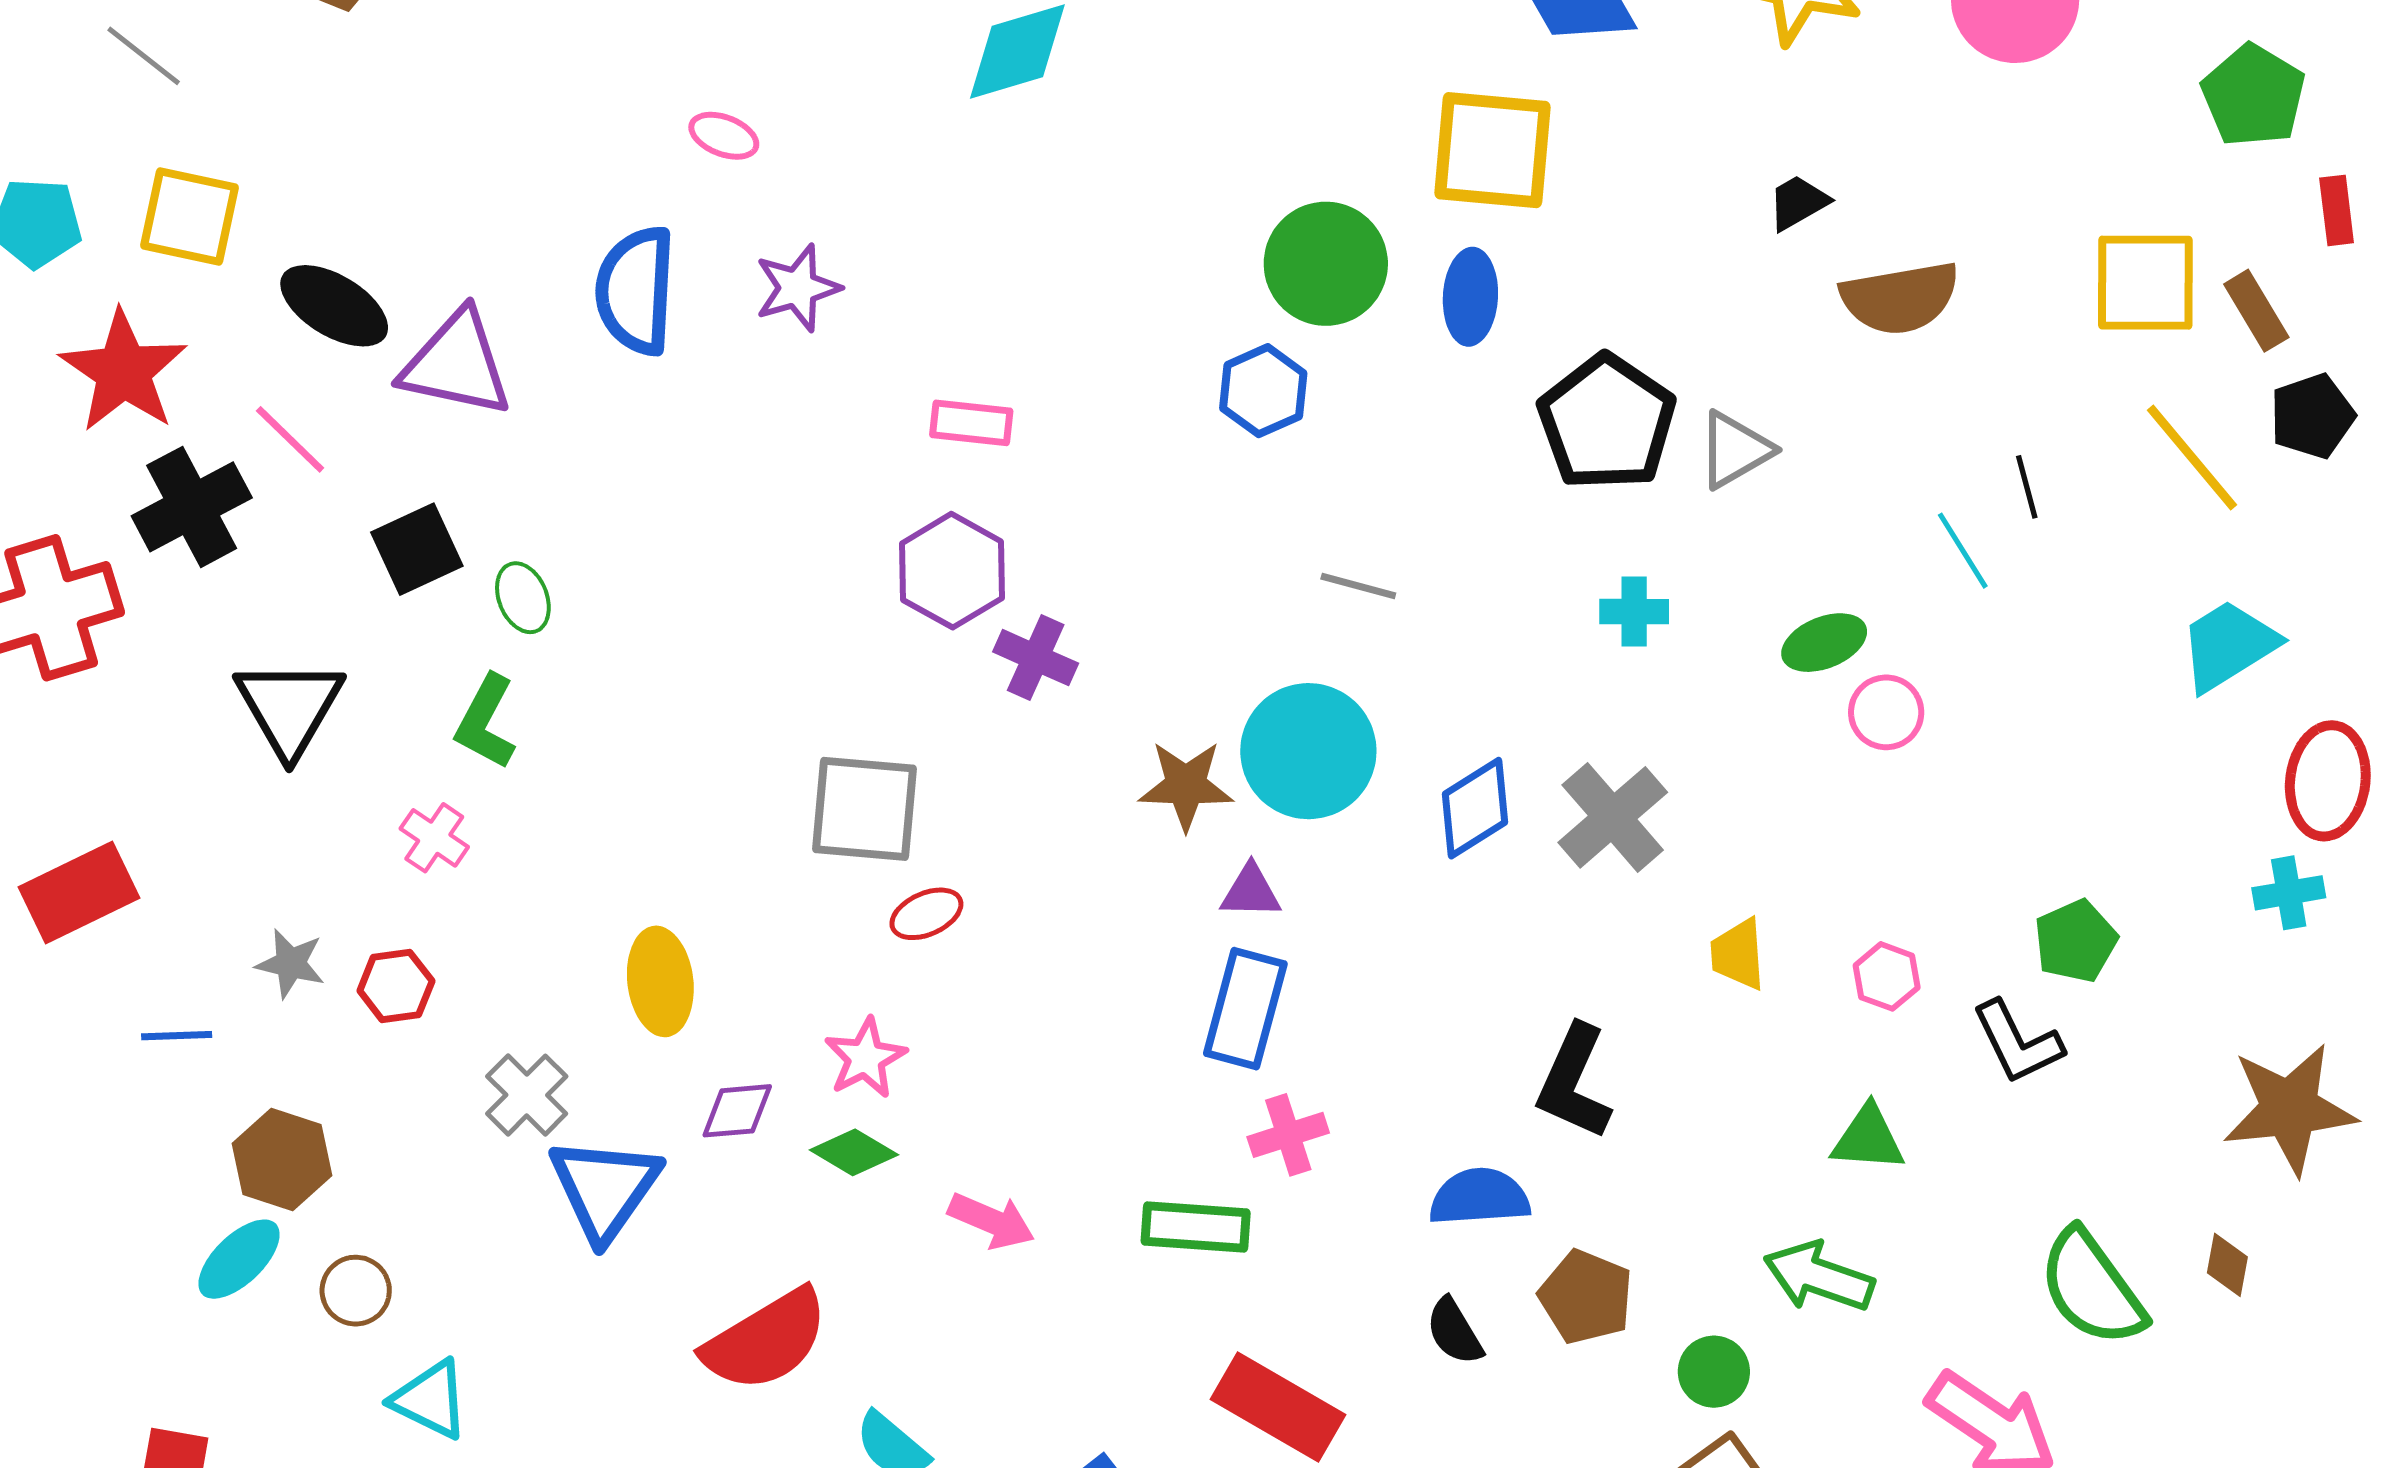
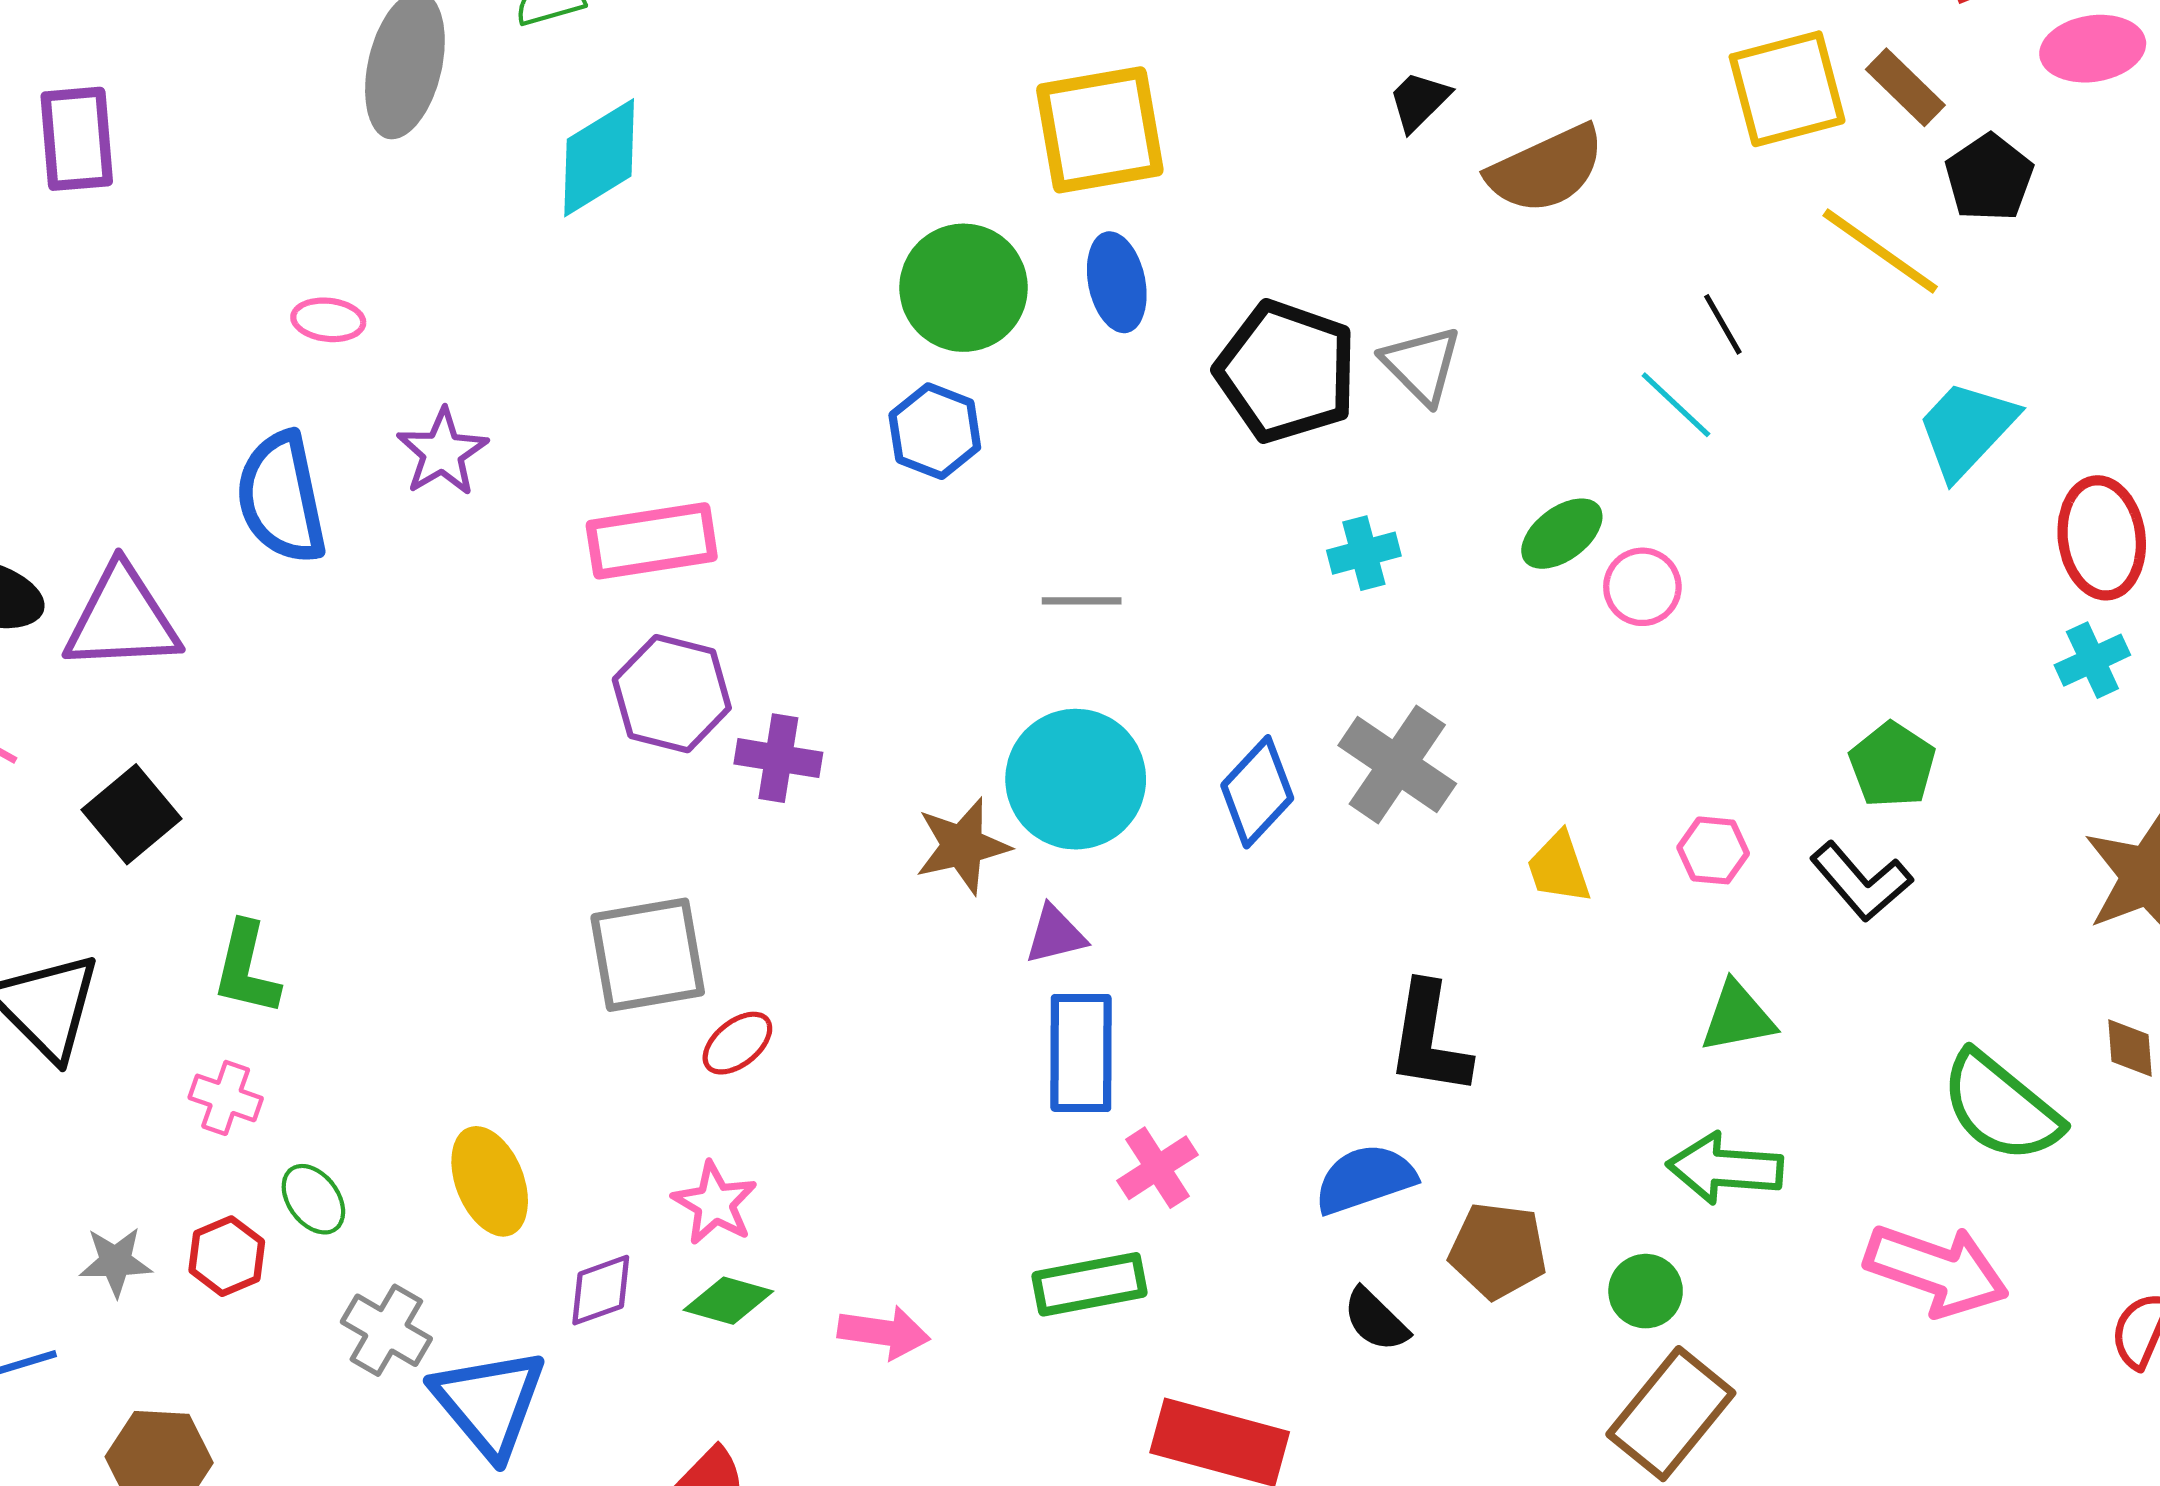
pink rectangle: (971, 423) -> (652, 541), size x1.5
gray triangle: (1735, 450) -> (1422, 365), turned -30
green ellipse: (523, 598) -> (313, 1199), moved

